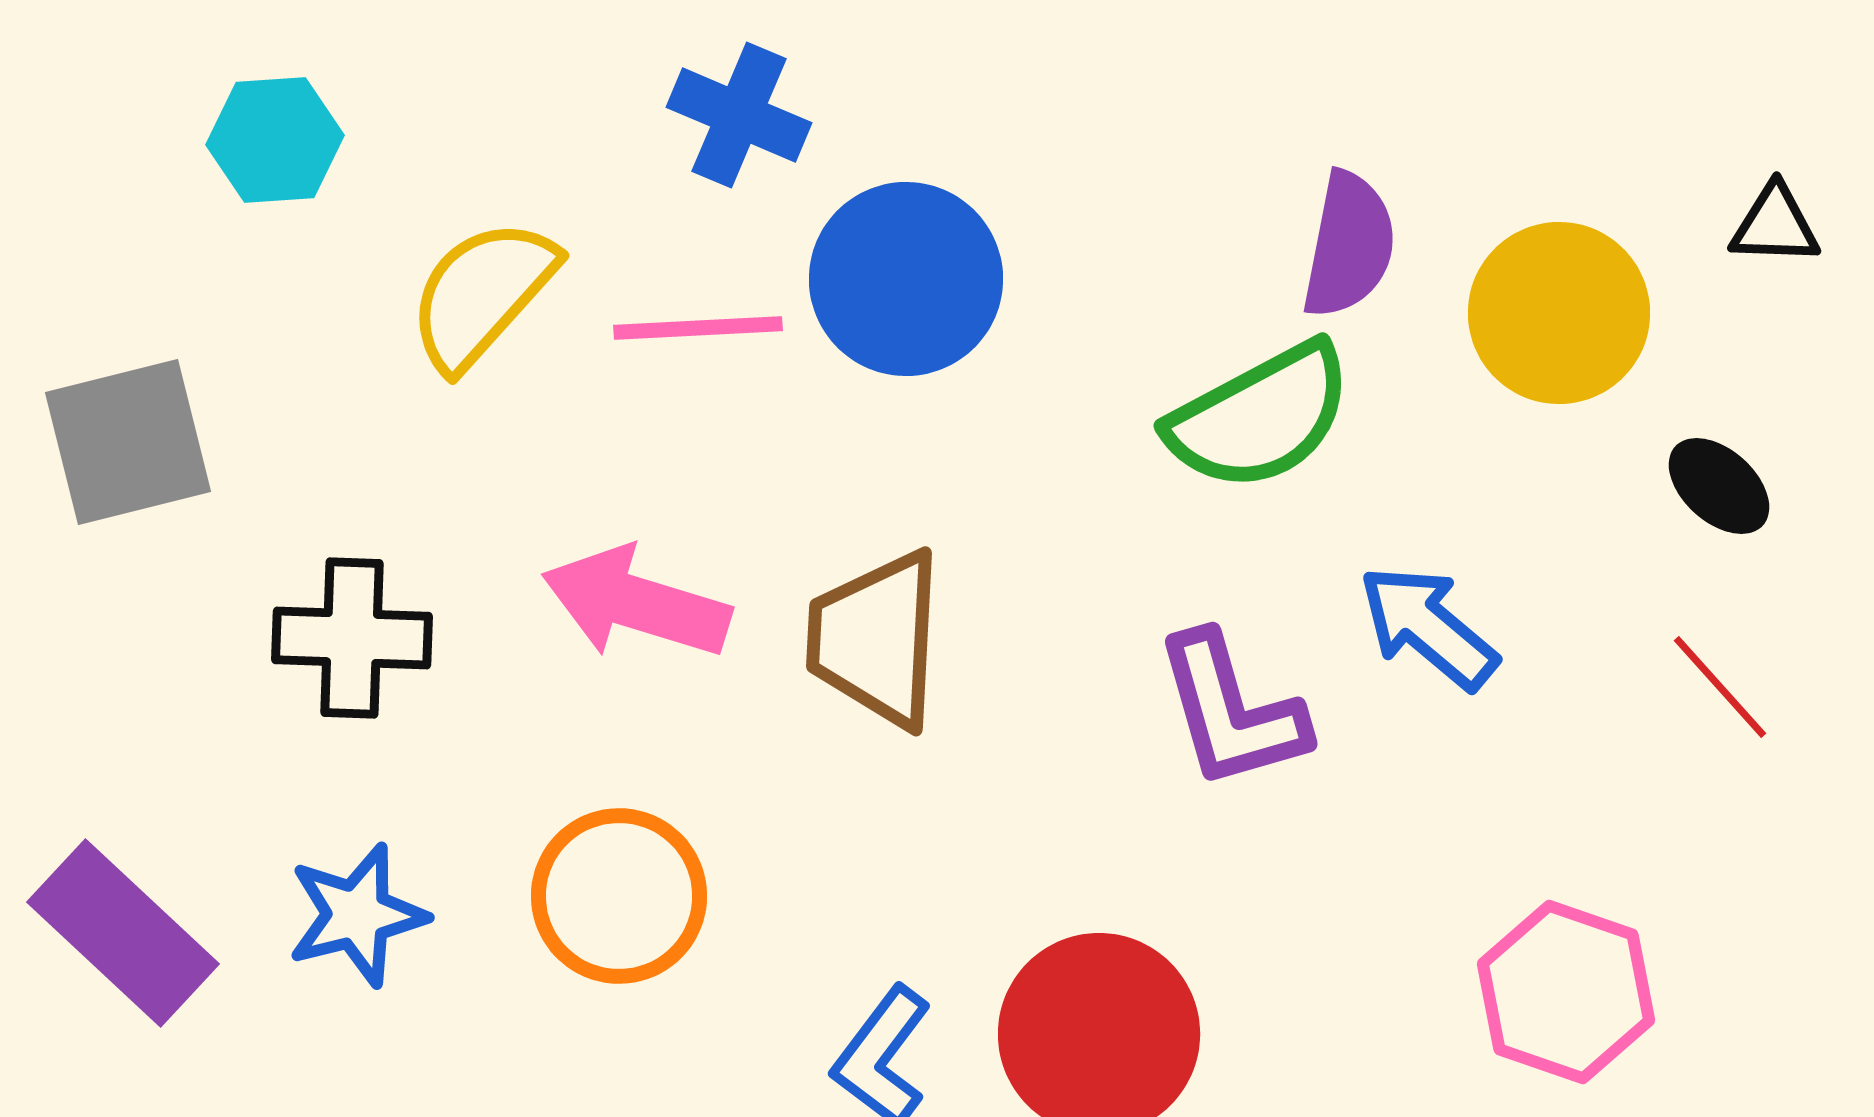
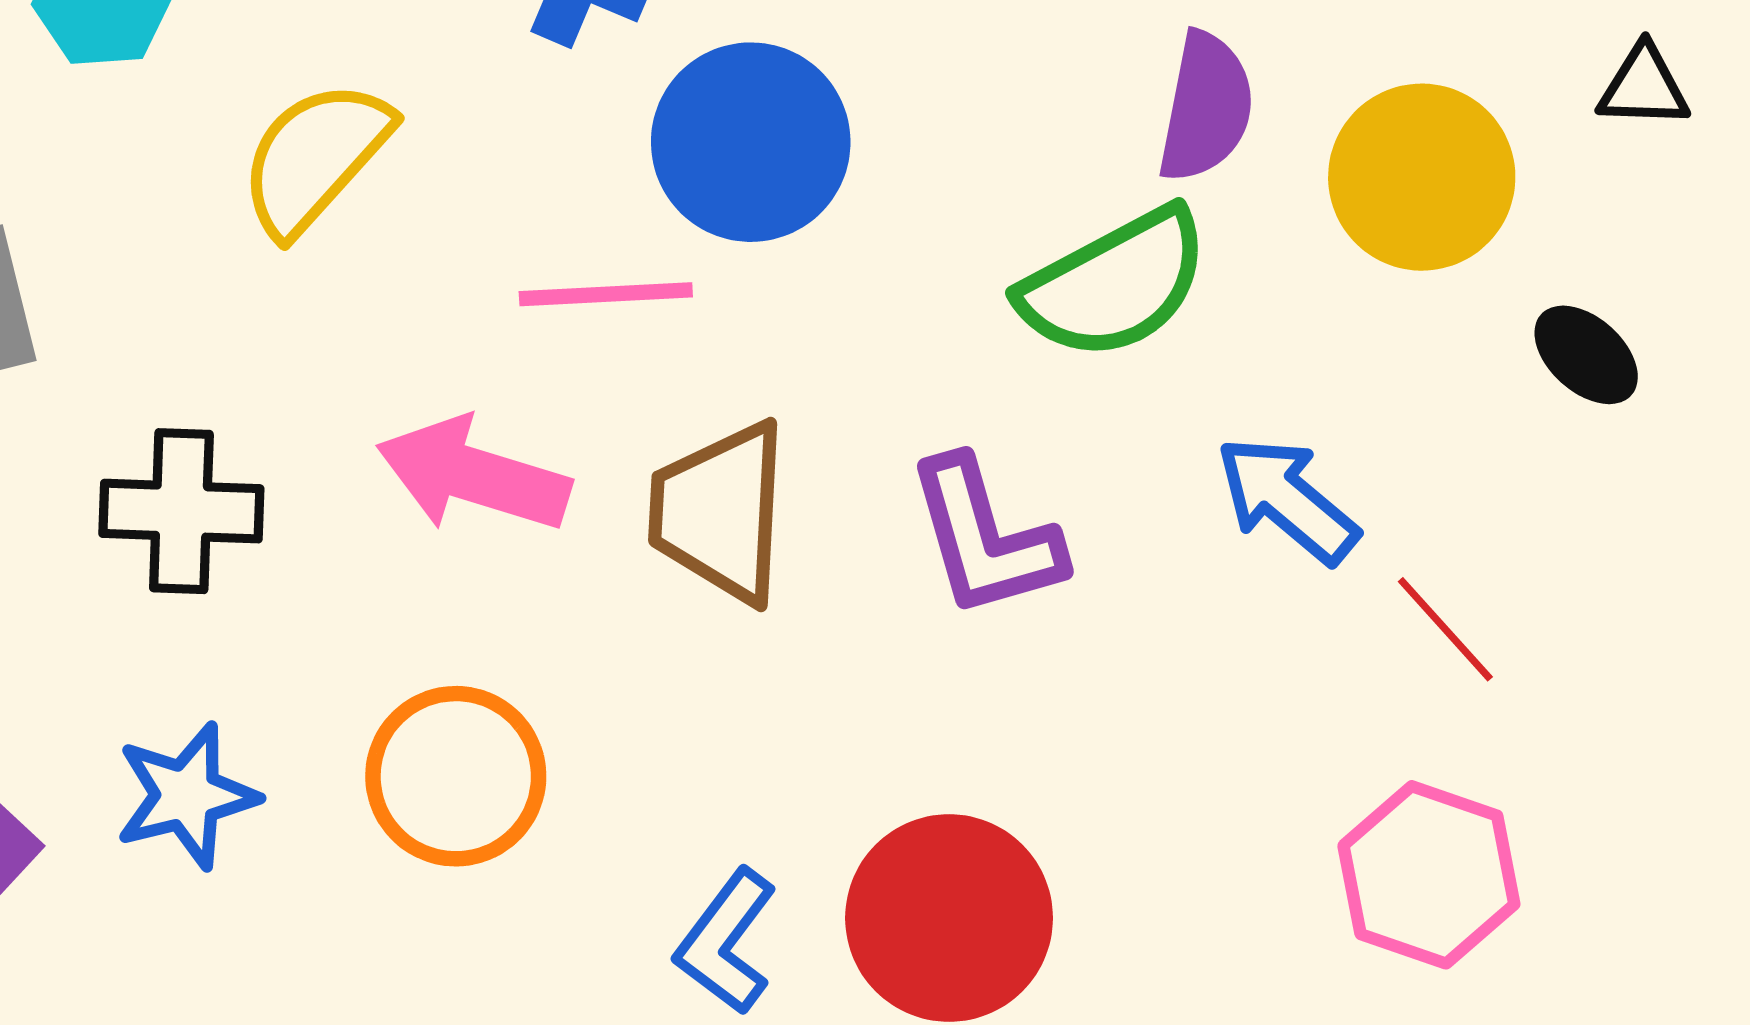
pink line: (698, 328) -> (606, 294), moved
red line: (1720, 687) -> (1445, 629), moved
purple L-shape: (1231, 711) -> (985, 538), moved

